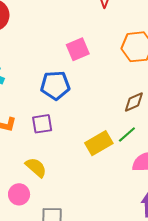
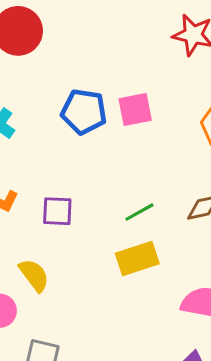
blue pentagon: (55, 85) -> (84, 112), moved
green line: (127, 135) -> (139, 212), moved

